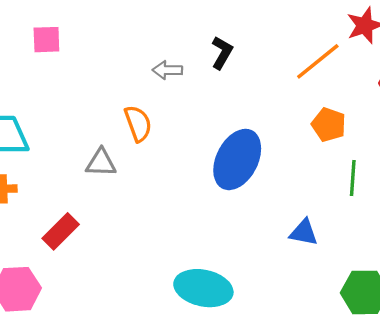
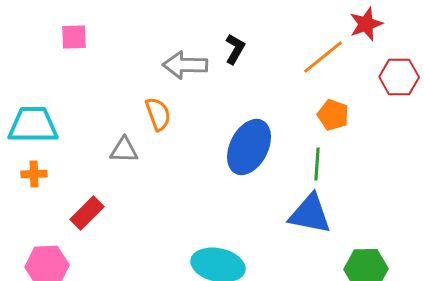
gray arrow: (167, 70) -> (185, 65), size x1.6
green line: (353, 178) -> (317, 164), moved
blue triangle: (304, 232) -> (310, 214), size x1.6

